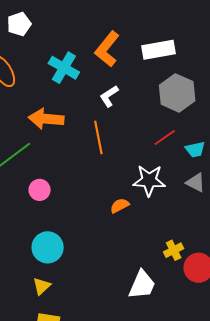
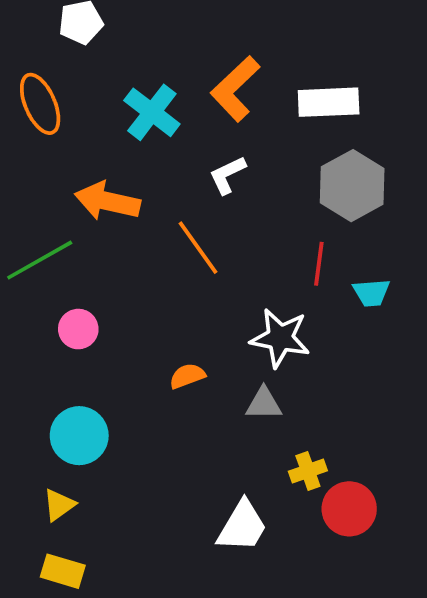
orange line: (98, 137) -> (198, 248), turned -32
red line: (165, 138) -> (319, 264), turned -55
gray triangle: (196, 183) -> (264, 404), moved, turned -35
orange semicircle: (120, 206) -> (187, 376), moved

